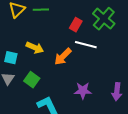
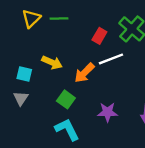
white line: (86, 45) -> (111, 59), turned -35
green square: (32, 80) -> (66, 99), moved

